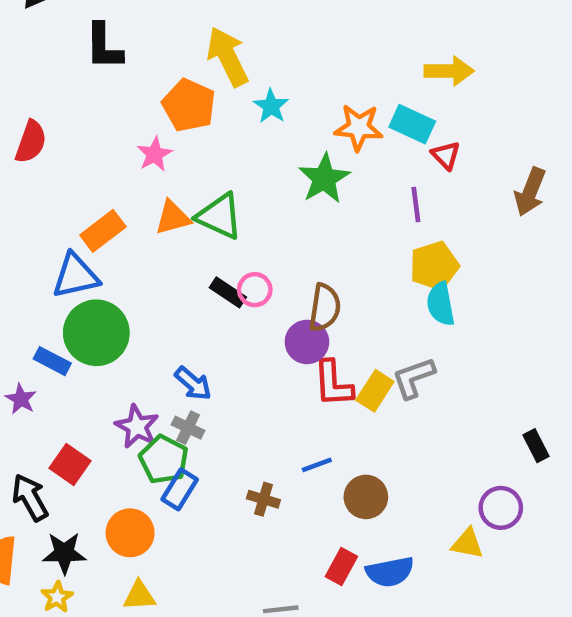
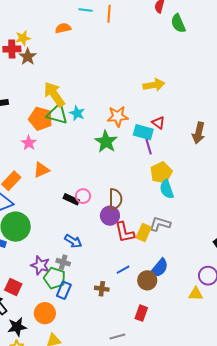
cyan rectangle: (412, 124) -> (143, 132), moved
green triangle: (219, 216) -> (57, 114), moved
gray L-shape: (414, 378) -> (160, 224), turned 45
blue arrow: (193, 383) -> (73, 241), moved
blue semicircle: (390, 572) -> (159, 268), moved, turned -30

